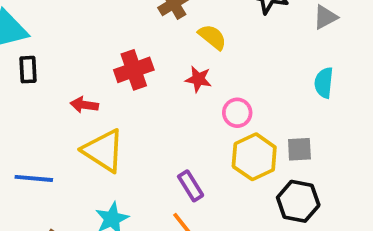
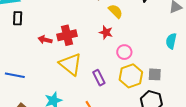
red cross: (134, 70) -> (67, 35), moved
yellow triangle: (103, 151) -> (71, 64), moved
purple rectangle: (191, 186) -> (99, 78), moved

